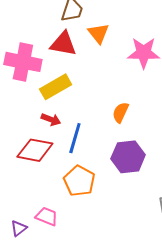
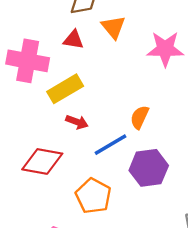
red triangle: (63, 44) -> (73, 40), size x0.7
red arrow: (51, 119) -> (77, 122), moved
blue line: (75, 138) -> (110, 145), moved, turned 44

